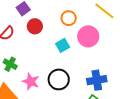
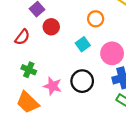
orange circle: (69, 18) -> (96, 19), moved
pink circle: (88, 36) -> (112, 53), moved

